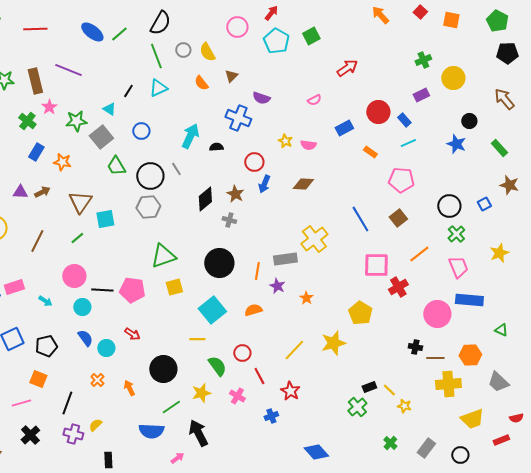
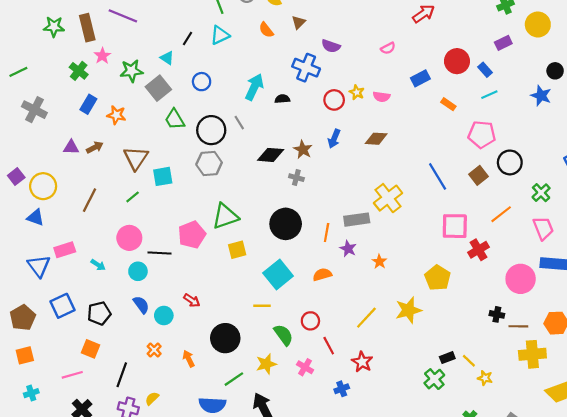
red circle: (254, 162) -> (334, 100), moved
black diamond: (205, 199) -> (271, 155), turned 45
black circle: (449, 206) -> (510, 162), moved
pink pentagon: (132, 290) -> (192, 235), moved, turned -30

